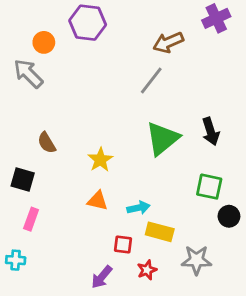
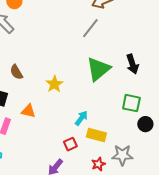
orange triangle: (98, 201) -> (28, 111), moved
cyan arrow: (139, 208) -> (81, 118), turned -42
red square: (123, 245) -> (70, 144), turned -32
red star: (147, 270) -> (98, 164), moved

